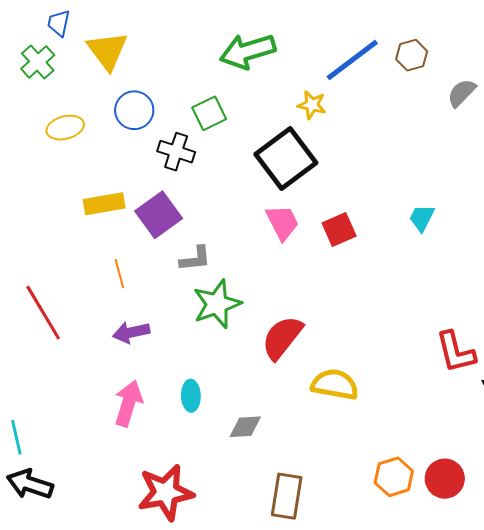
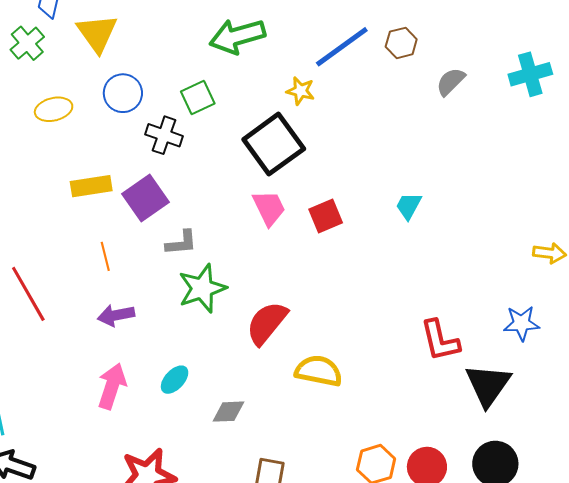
cyan ellipse: (191, 396) -> (175, 380), turned 44

